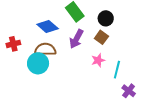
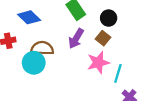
blue diamond: (48, 26) -> (29, 17), moved
pink star: (98, 60) -> (98, 63), size x1.5

